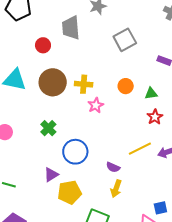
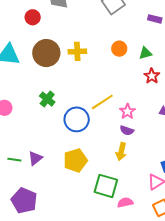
pink star: (96, 105) -> (127, 111), moved
yellow line: (140, 149) -> (102, 102), moved
purple semicircle: (113, 167) -> (127, 130), moved
purple triangle: (51, 175) -> (35, 158), moved

